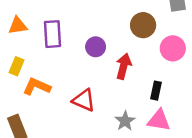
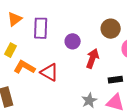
orange triangle: (18, 26) -> (15, 19), turned -35
black rectangle: (156, 91) -> (115, 80), turned 64
red triangle: (84, 100) -> (49, 72), moved

